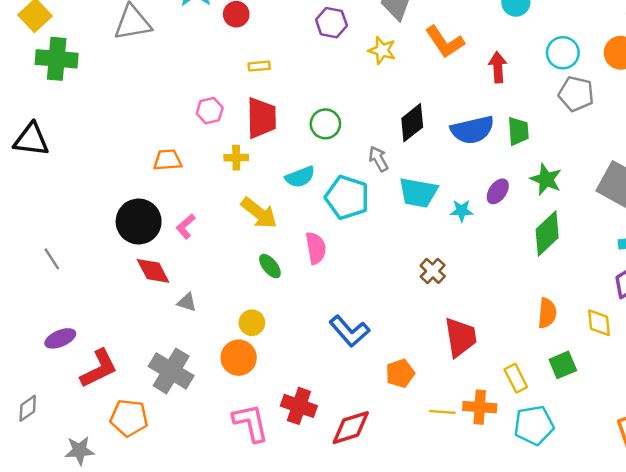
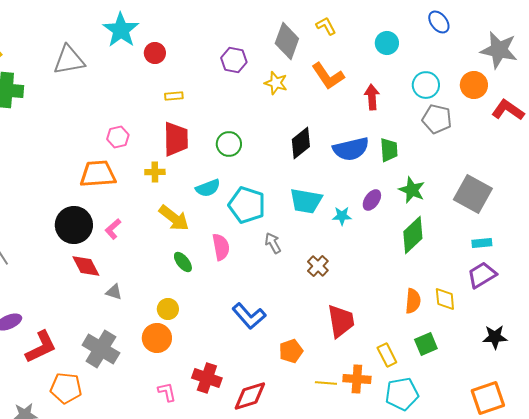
pink hexagon: (210, 111) -> (118, 137), moved
gray arrow: (378, 159) -> (273, 243), moved
orange trapezoid: (168, 160) -> (98, 174), size x1.5
yellow diamond: (599, 323) -> (445, 299), moved
pink L-shape: (251, 423) -> (167, 392), size x0.6

